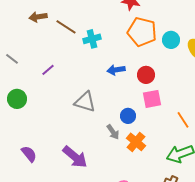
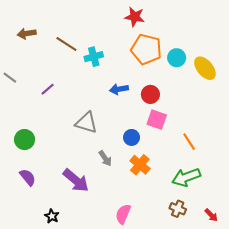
brown arrow: (38, 17) -> (27, 34), moved
green circle: (17, 99) -> (25, 140), moved
pink square: (152, 99) -> (157, 120), turned 30
gray arrow: (113, 132) -> (105, 158), moved

